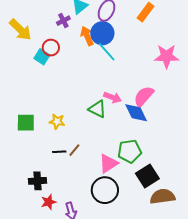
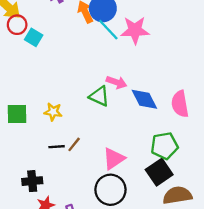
red circle: (51, 48) -> (17, 25), moved
pink star: (167, 56) -> (135, 30), moved
pink semicircle: (144, 96) -> (180, 104), moved, turned -50
green pentagon: (130, 151) -> (164, 146), moved

